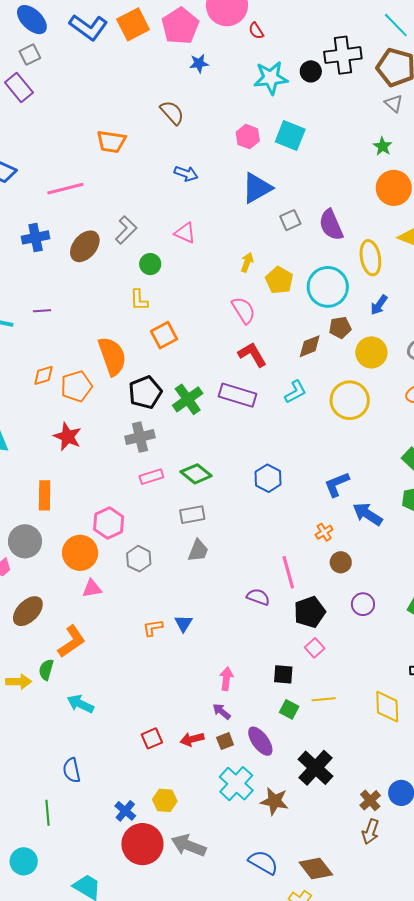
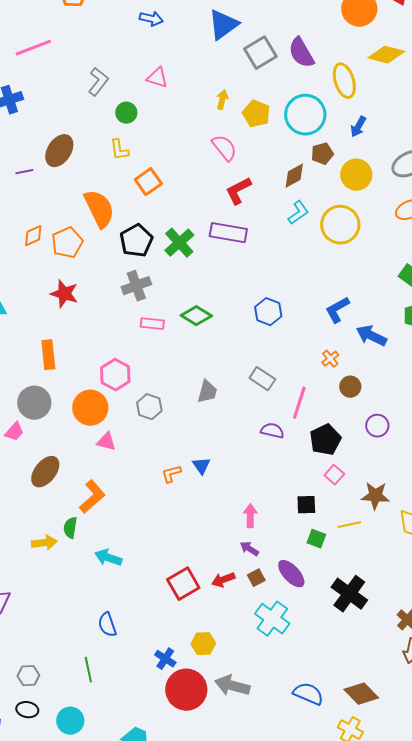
gray square: (290, 220) -> (260, 53), size x1.5
brown ellipse: (85, 246) -> (59, 151), moved
red L-shape: (252, 355) -> (238, 191), turned -80
cyan L-shape: (295, 392) -> (298, 213), moved
pink rectangle: (151, 477) -> (152, 324), turned 30
gray rectangle: (192, 515) -> (262, 379), moved, turned 50
pink line: (288, 572) -> (299, 403), turned 40
pink triangle: (92, 588) -> (106, 442), turned 30
red square: (152, 738) -> (183, 584), size x1.5
brown star: (274, 801) -> (375, 496), moved

